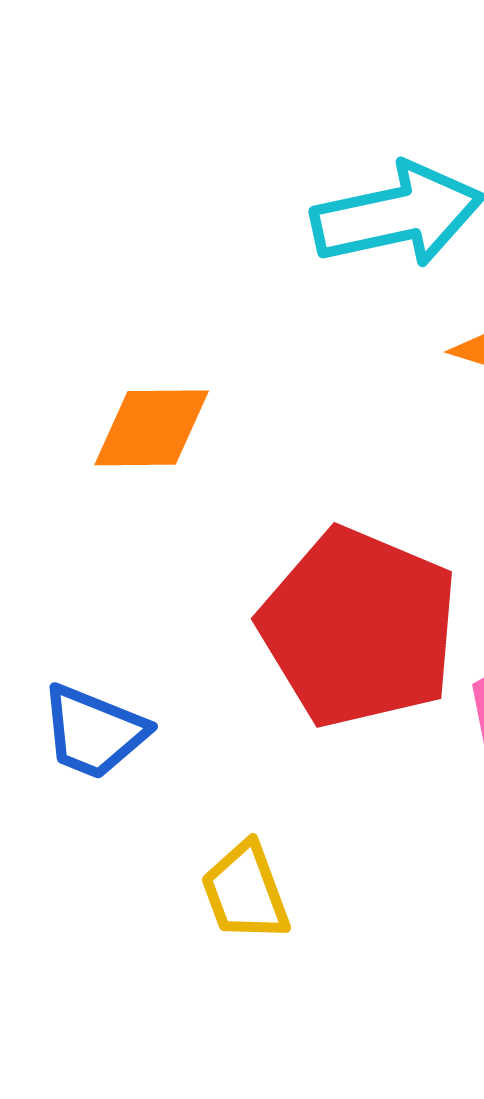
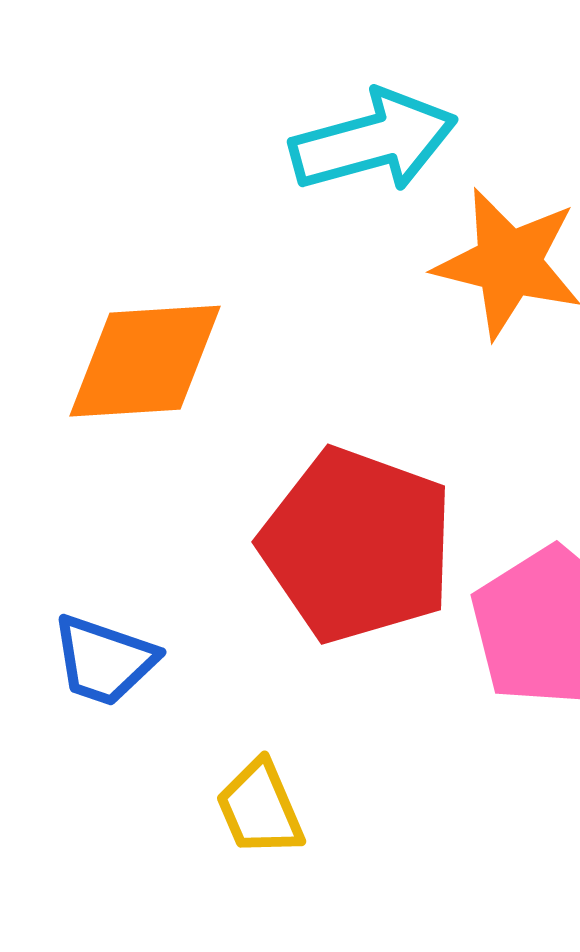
orange diamond: (152, 428) -> (145, 361), size x1.4

